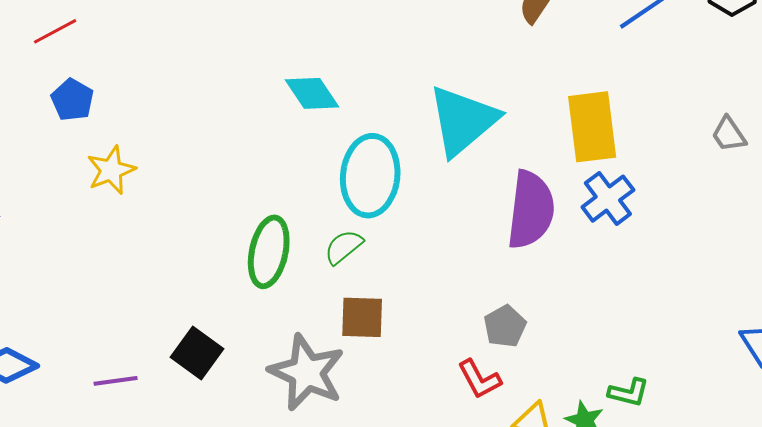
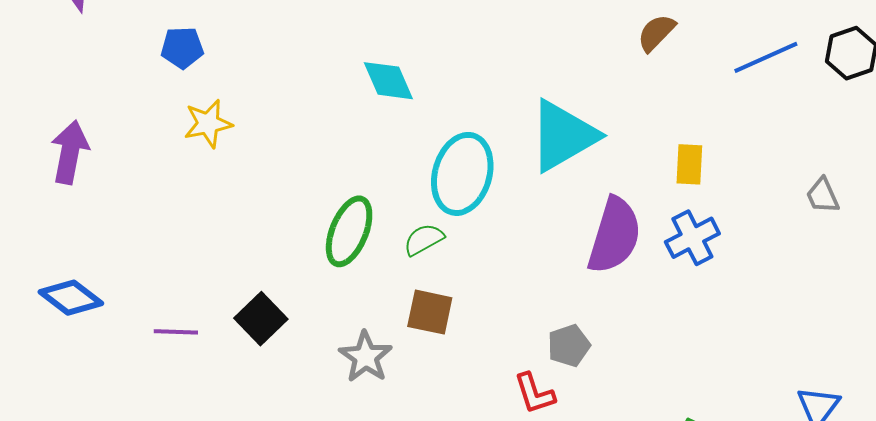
cyan diamond: (312, 93) -> (388, 81), moved
blue pentagon: (72, 100) -> (182, 48), turned 30
yellow rectangle: (592, 127) -> (689, 164), size x0.6
gray star: (307, 373) -> (366, 357), size x0.7

